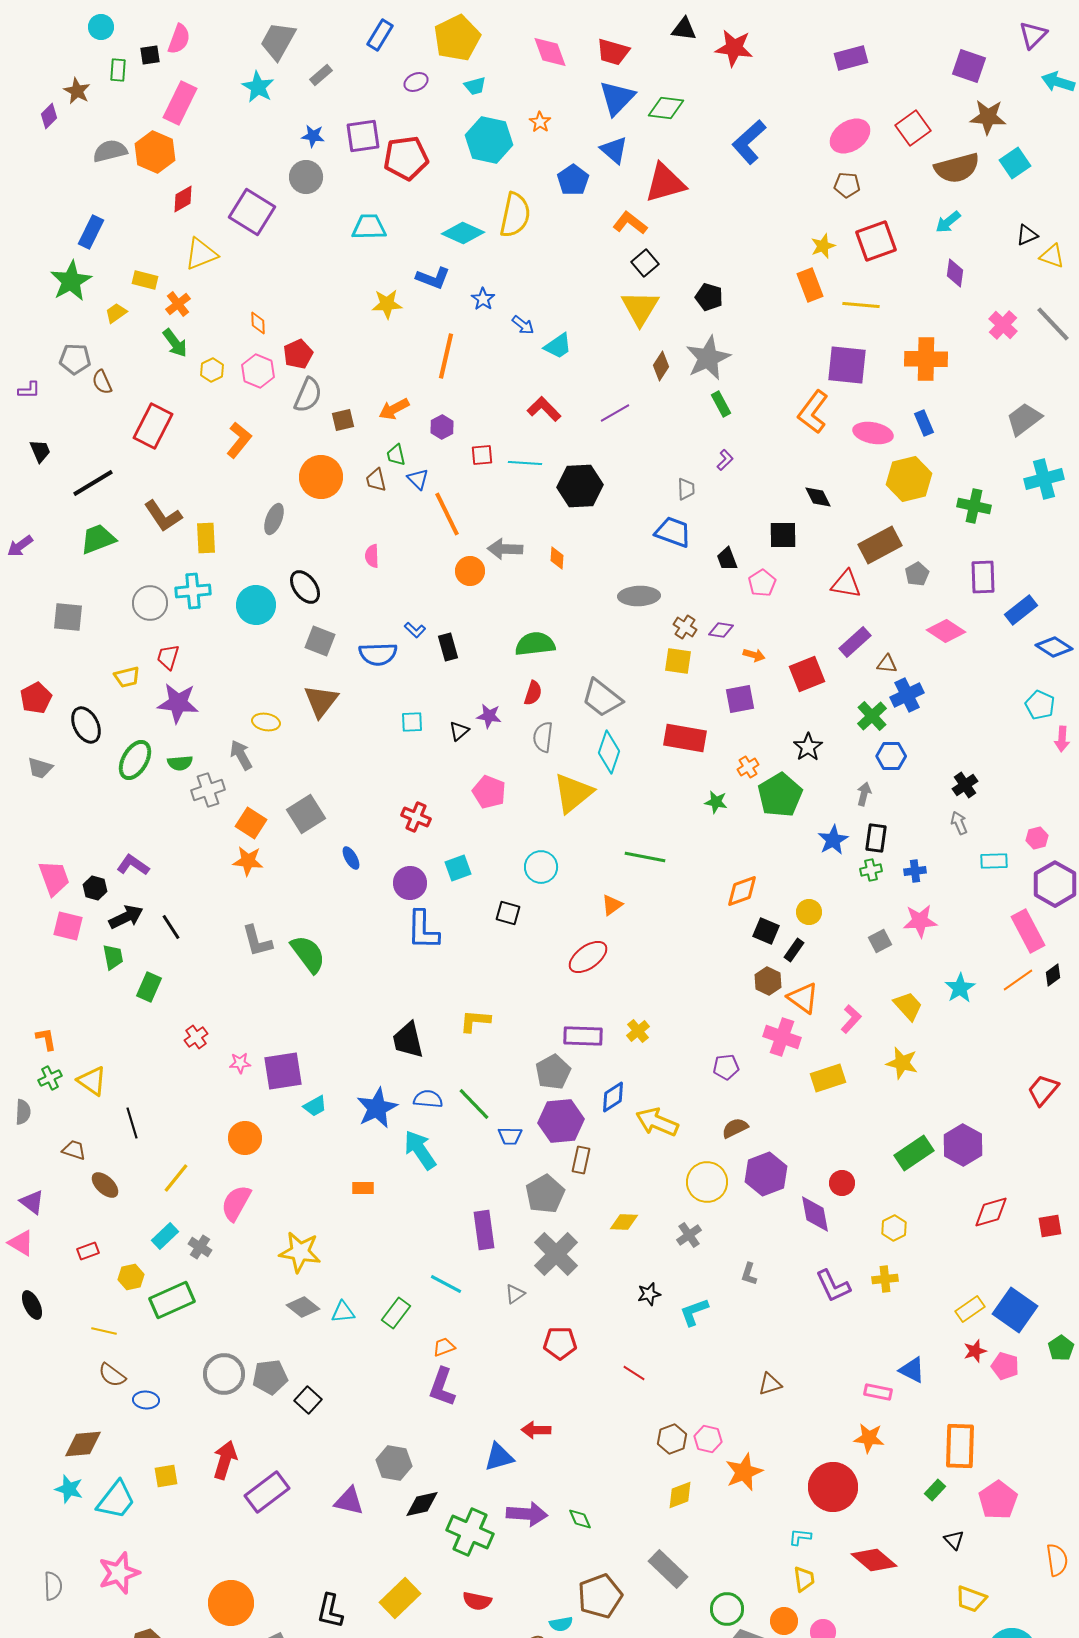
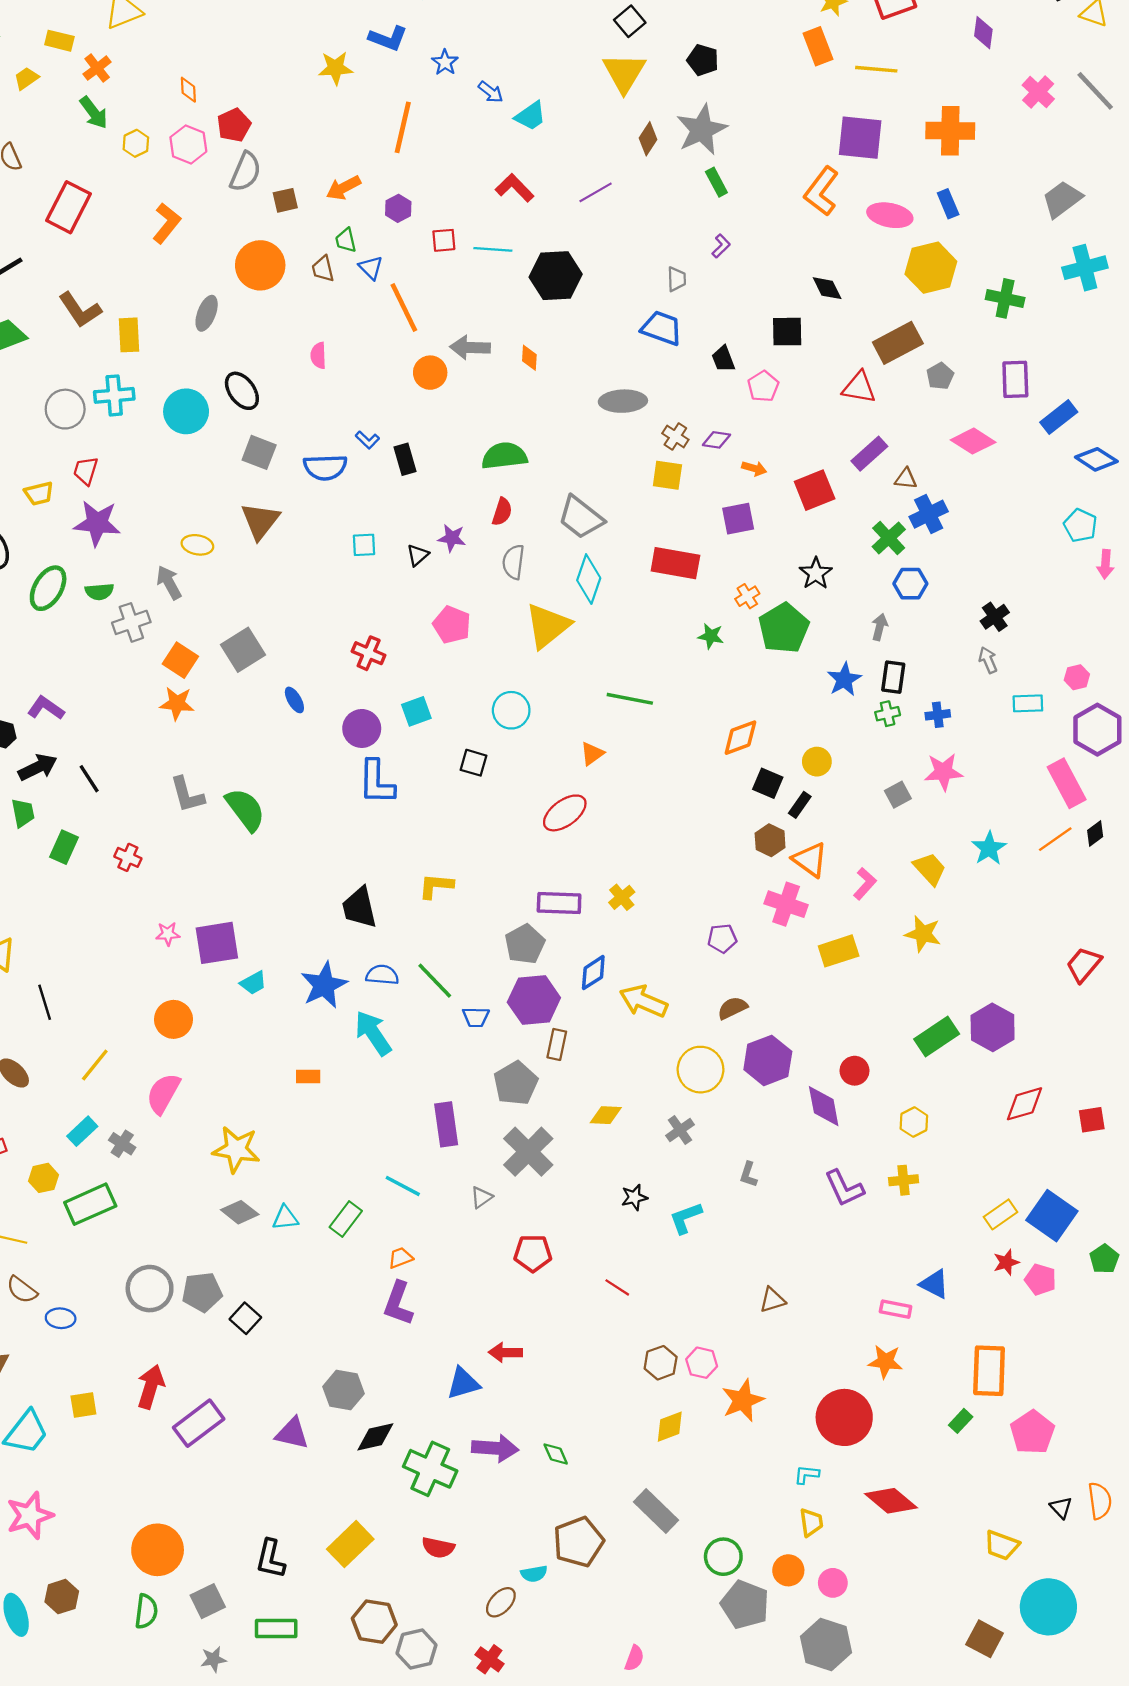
red cross: (196, 1037) -> (128, 857), moved, turned -30
black triangle: (954, 1540) -> (1061, 1508), moved

